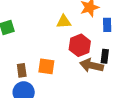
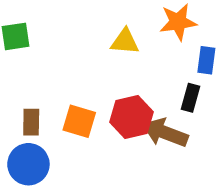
red hexagon: (80, 45) -> (132, 117), moved
black rectangle: (105, 56) -> (190, 98), moved

